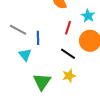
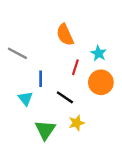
gray line: (18, 30) -> (17, 53), moved
black line: (68, 54) -> (65, 97), moved

